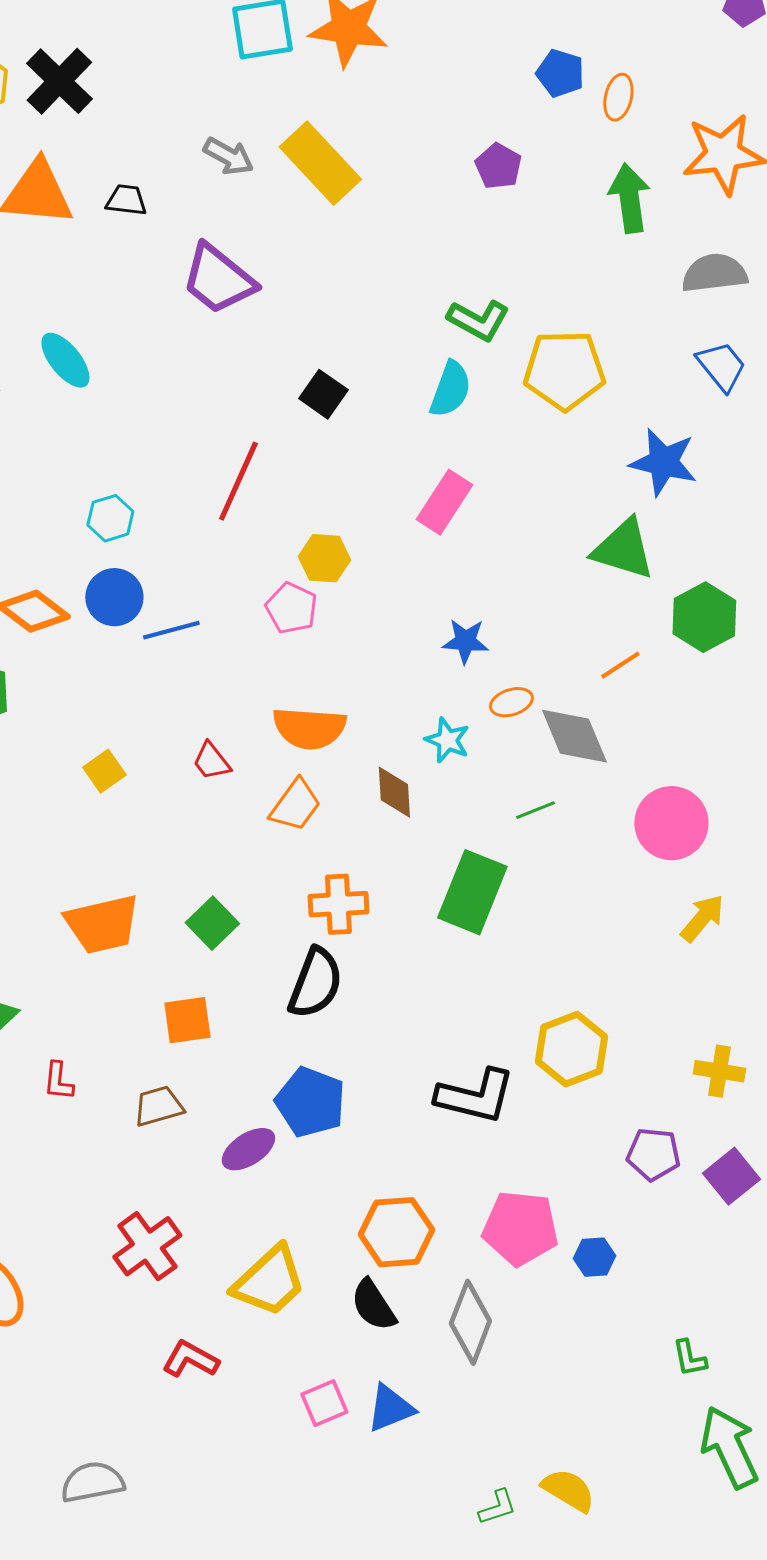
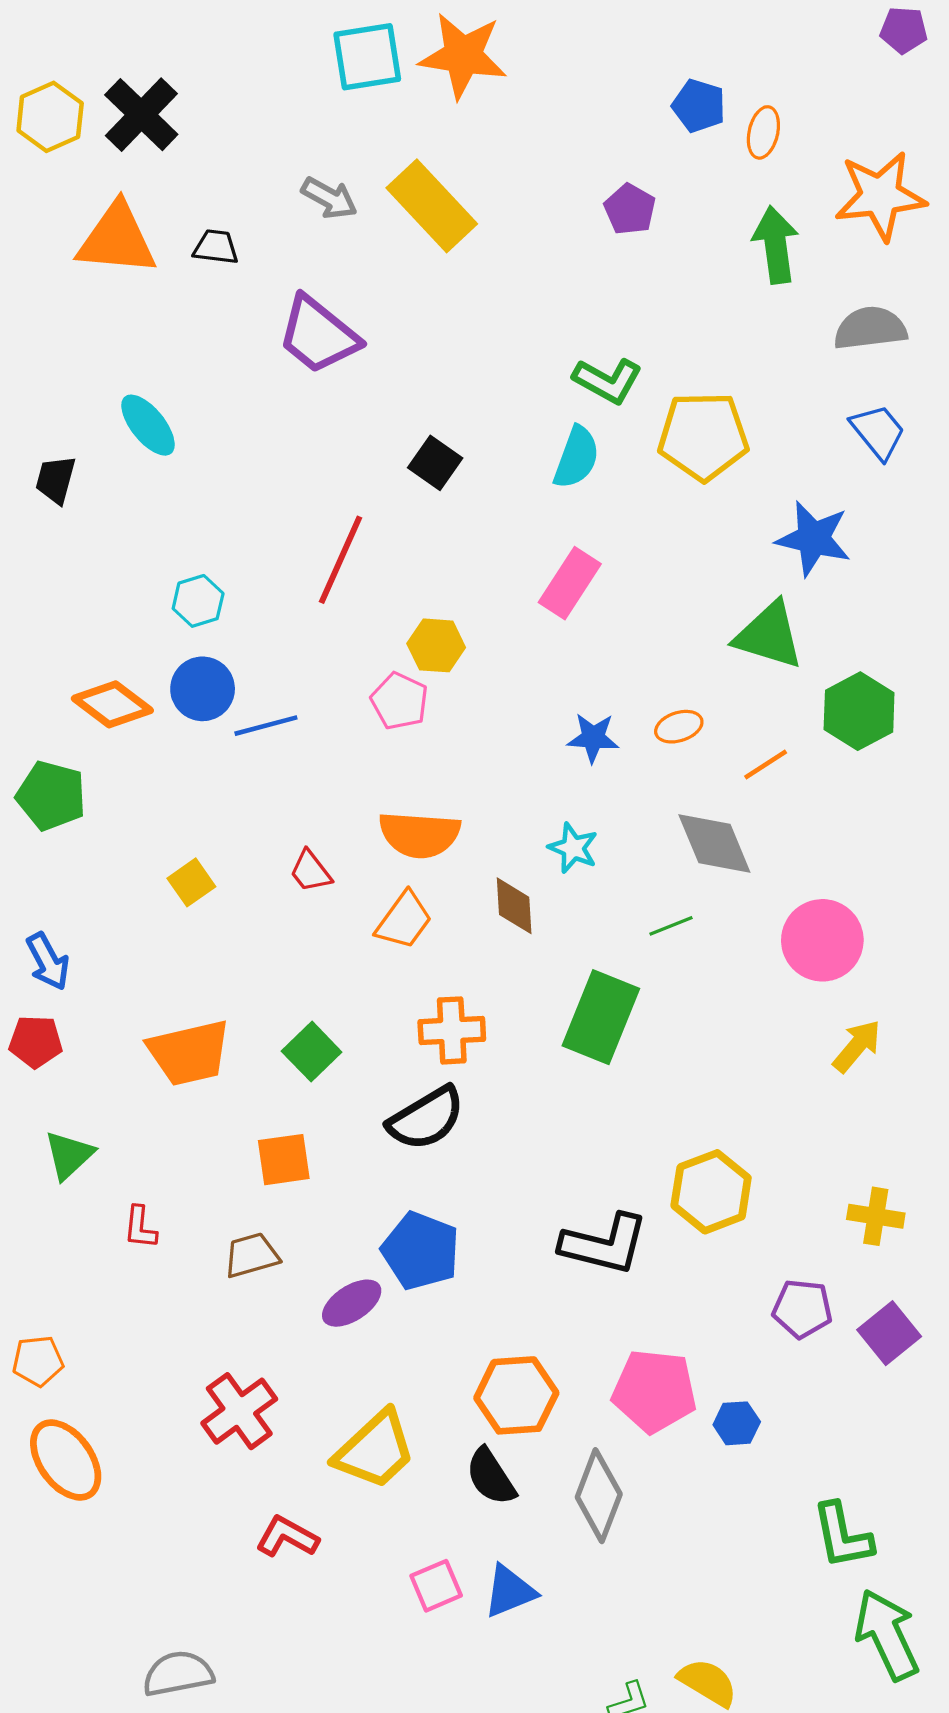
orange ellipse: (511, 702) -> (679, 727), moved
black semicircle: (315, 983) -> (426, 1118), turned 38
green L-shape: (689, 1358) -> (842, 1536), size x1.6

